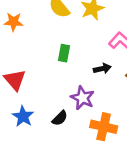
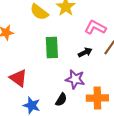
green rectangle: (64, 53) -> (52, 47), size x1.5

